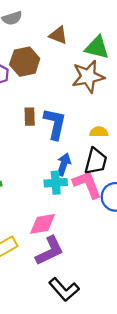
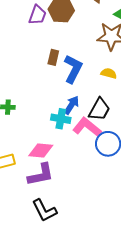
yellow semicircle: (99, 132) -> (109, 73), moved
pink L-shape: (87, 184) -> (87, 127), turned -44

